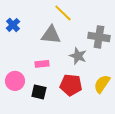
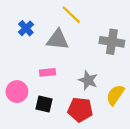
blue cross: (13, 25) -> (26, 28), moved
gray star: (78, 56) -> (88, 80), moved
red pentagon: (71, 85) -> (80, 110), moved

